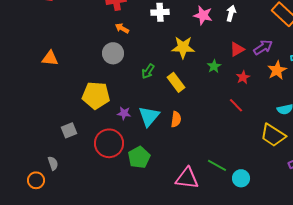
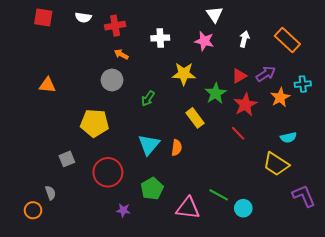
white arrow: (231, 13) -> (244, 39), moved
green star: (214, 66) -> (216, 93), size x1.5
red star: (243, 77) -> (245, 105), size x1.6
yellow rectangle: (176, 82) -> (195, 118), moved
purple star: (124, 113) -> (123, 210), moved
green pentagon: (139, 157) -> (152, 189), moved

